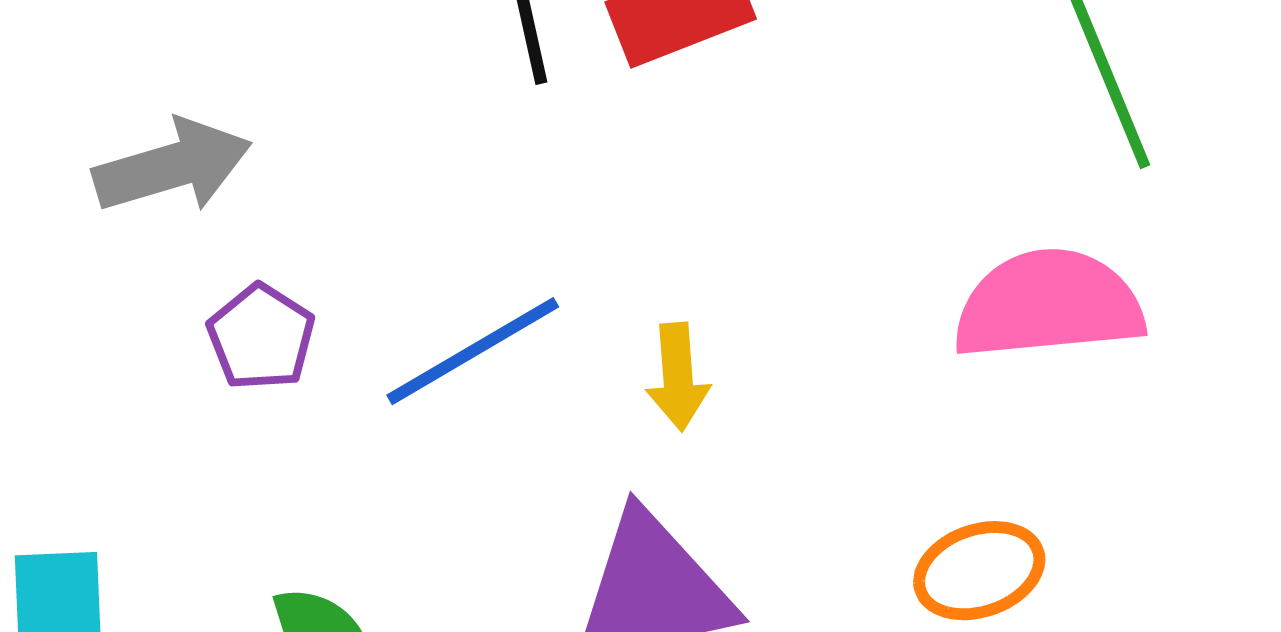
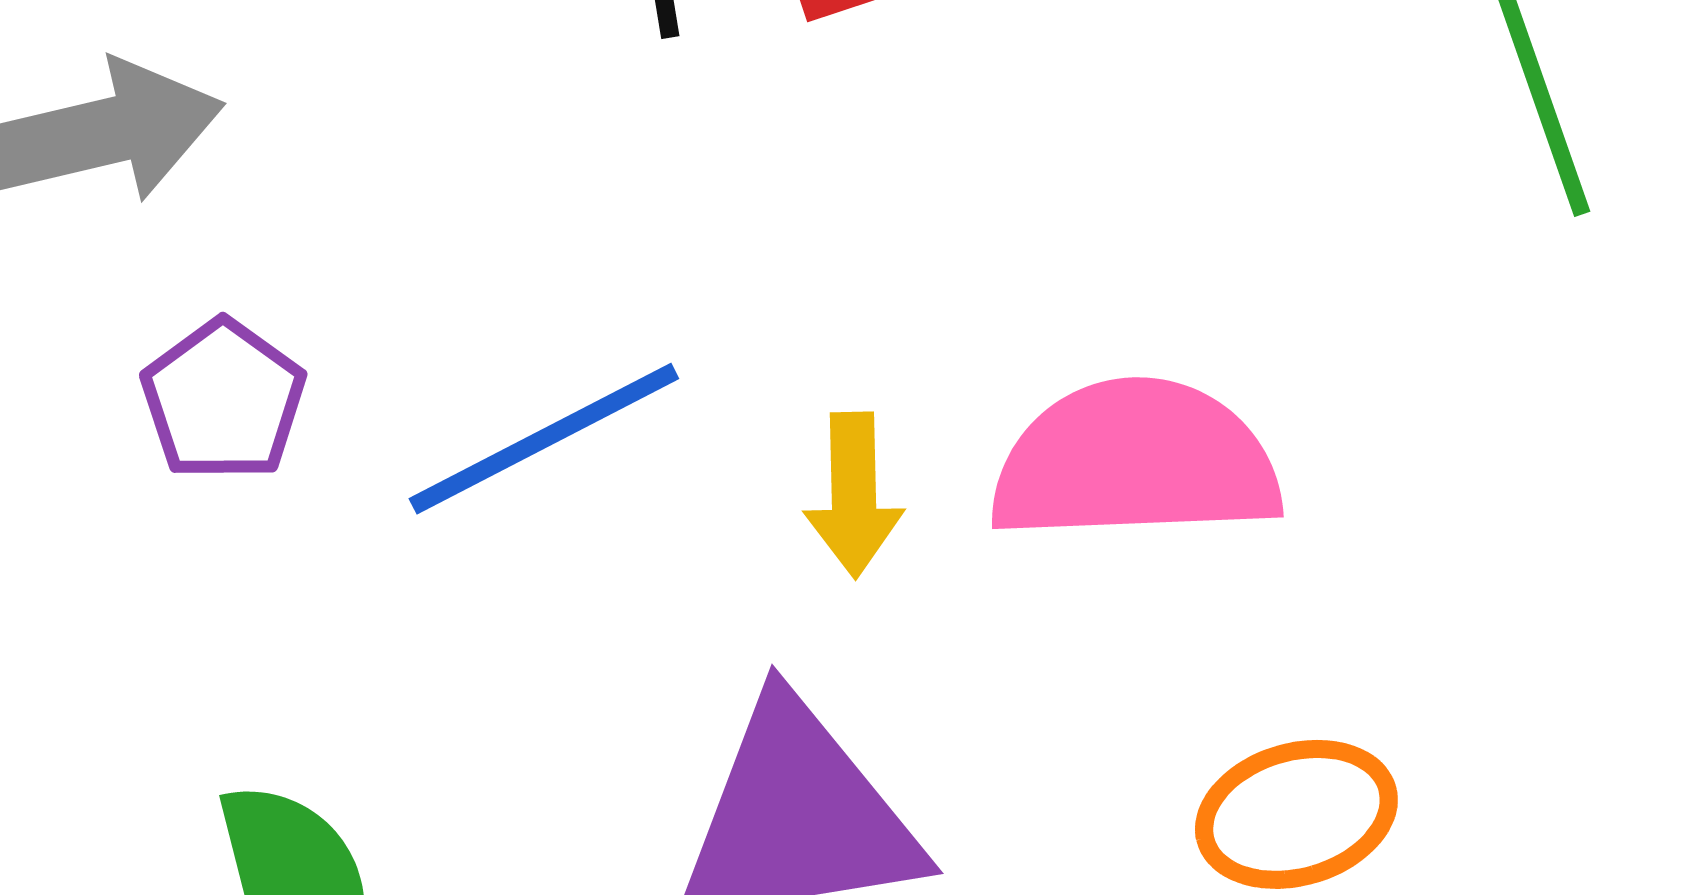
pink semicircle: (1049, 304) -> (1135, 461), moved

